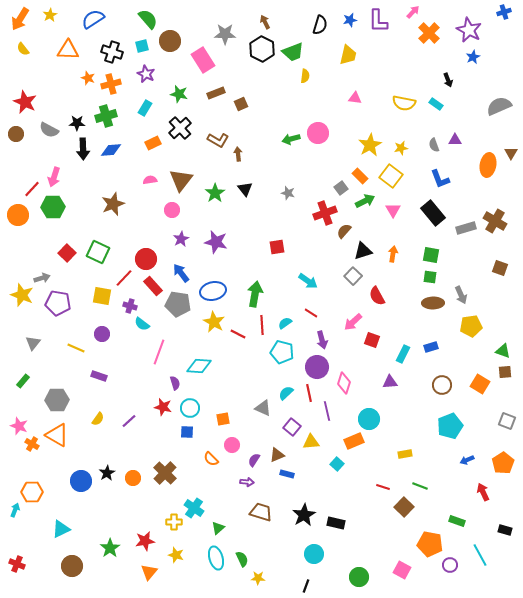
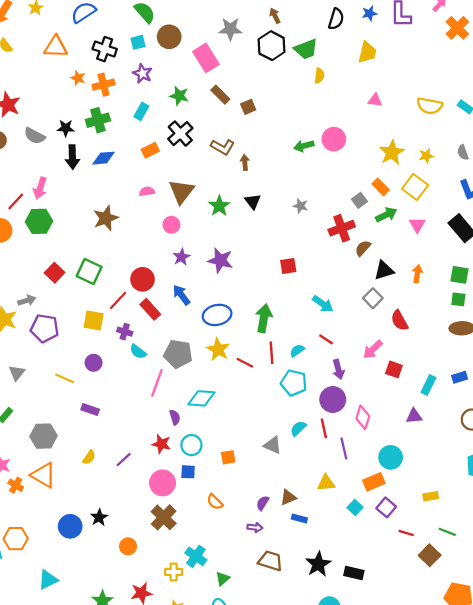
brown rectangle: (216, 93) -> (220, 95), turned 66
gray pentagon: (178, 304) -> (178, 354), moved
purple square: (292, 427) -> (386, 507), moved
pink circle: (232, 445) -> (163, 483), moved, size x1.5
orange circle: (133, 478) -> (128, 546), moved

